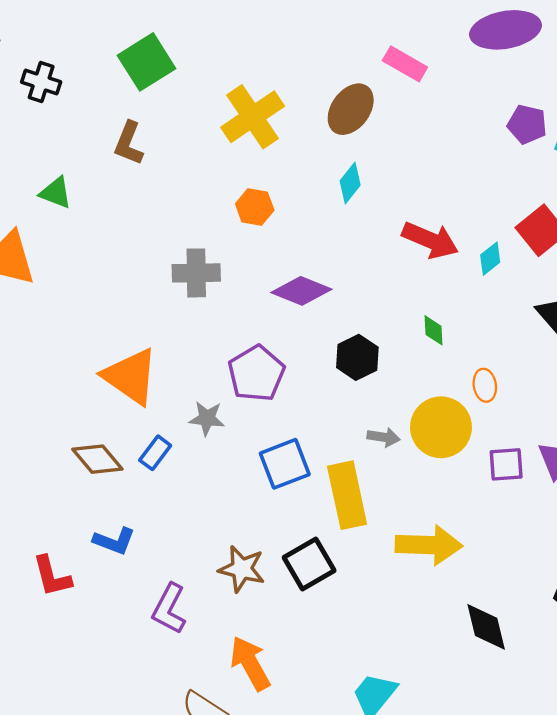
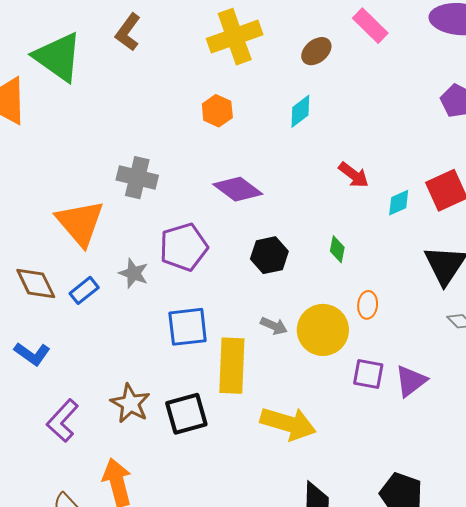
brown ellipse: (351, 109) -> (316, 51), size x0.7
green triangle: (56, 193) -> (58, 57), size x1.8
red arrow: (430, 240) -> (354, 175), size x0.7
gray cross: (196, 273) -> (137, 178), moved

